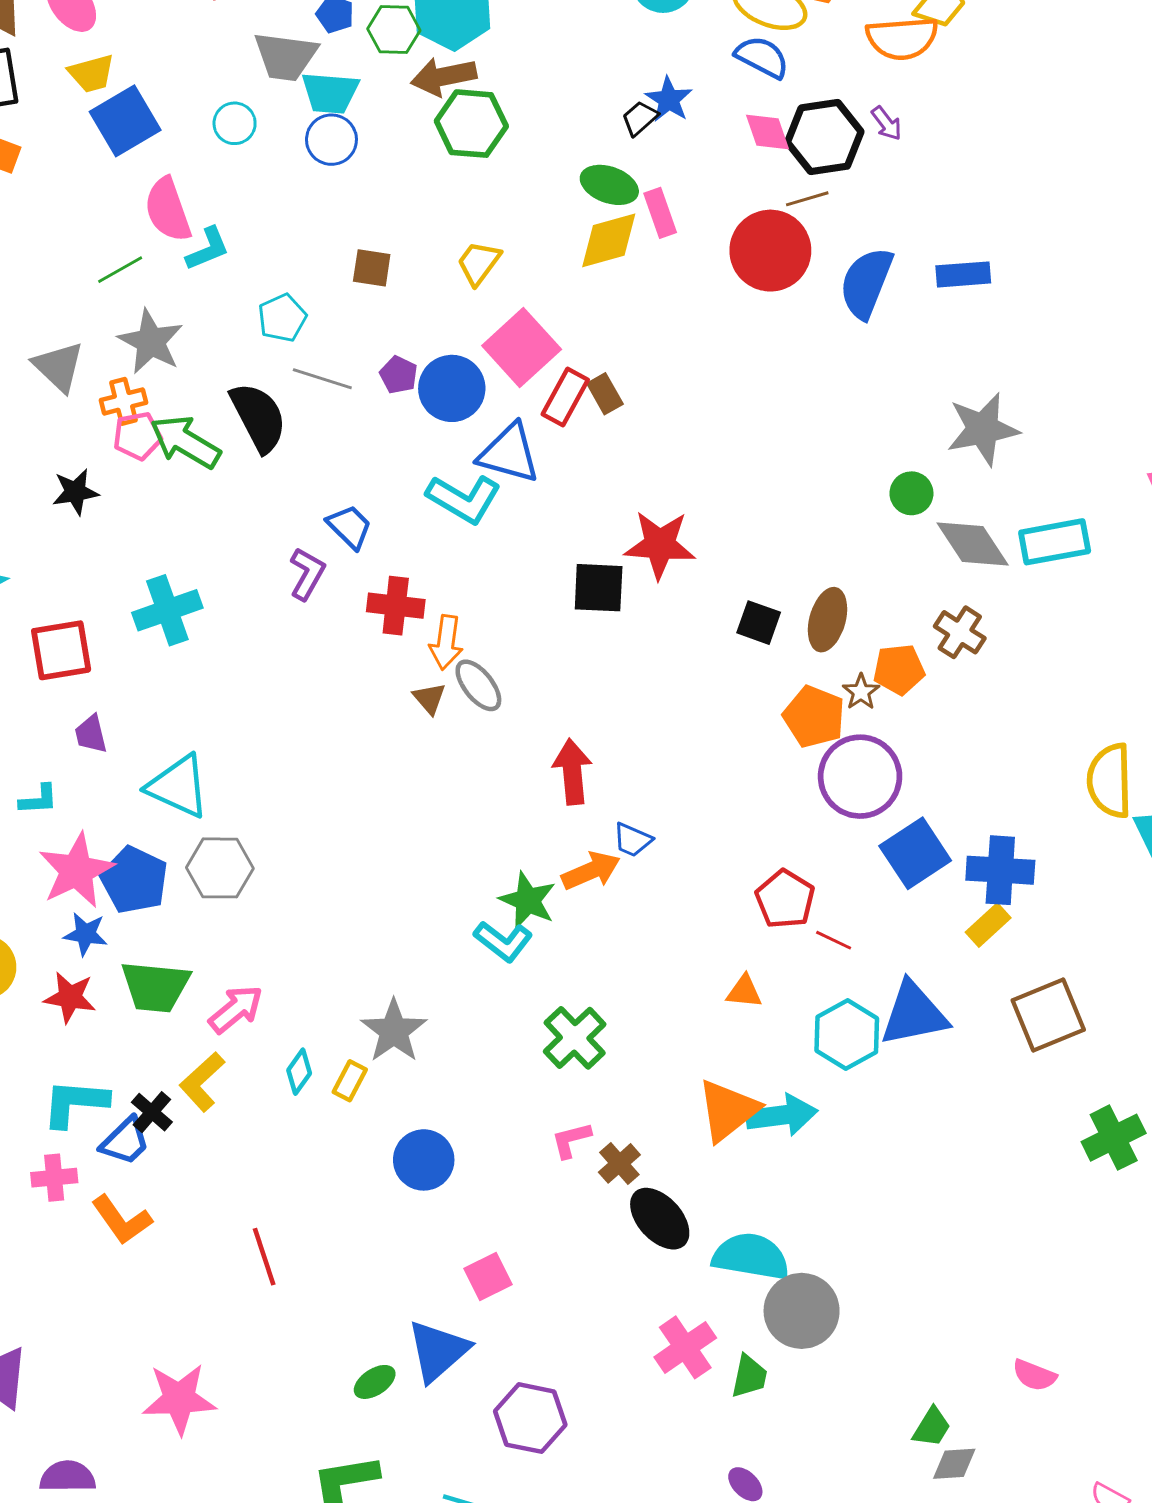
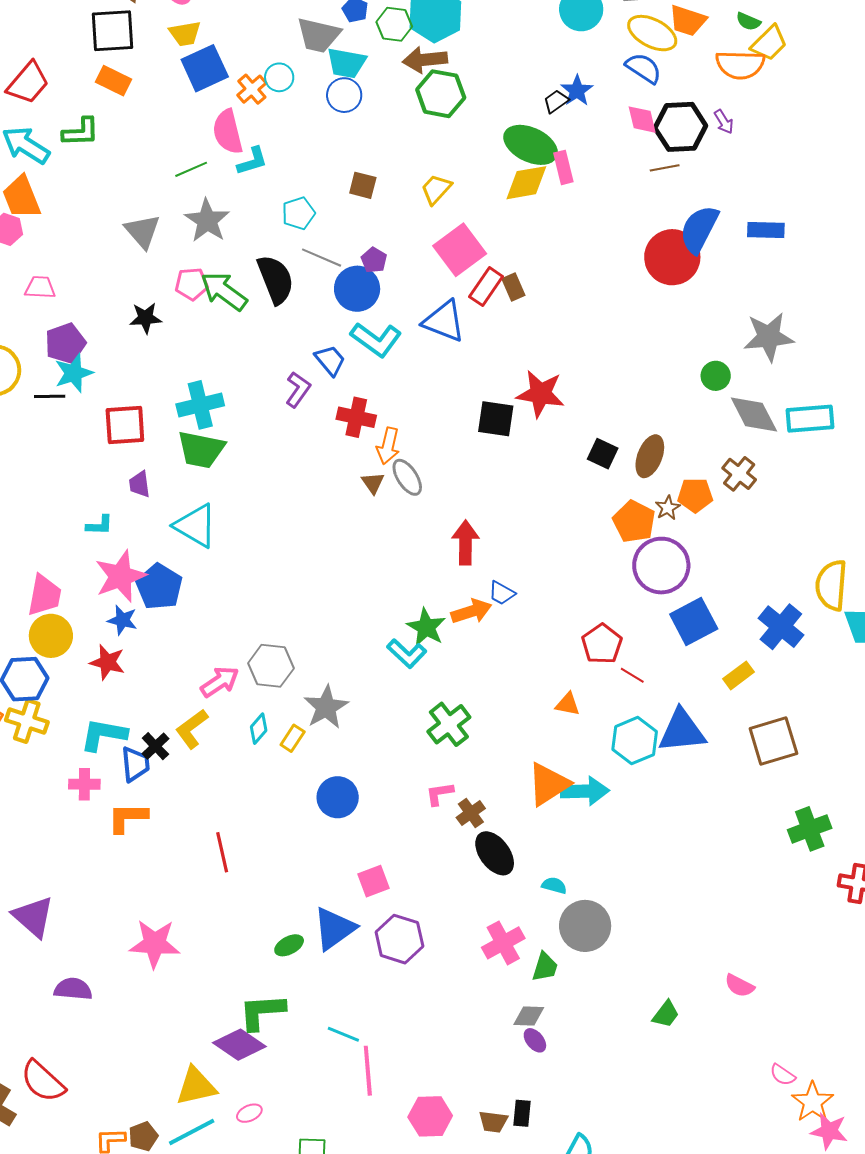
green ellipse: (609, 185) -> (531, 145), size x1.4
red circle: (770, 251) -> (672, 257), moved
blue circle: (452, 388) -> (357, 289), moved
orange cross: (124, 401) -> (252, 89), moved, turned -32
cyan L-shape: (464, 499) -> (376, 339), moved
gray hexagon: (220, 868) -> (271, 666), moved
blue cross: (1000, 870) -> (781, 627), moved, turned 30
green trapezoid: (155, 987) -> (201, 450), moved
blue trapezoid: (125, 1141) -> (135, 764), turned -57
orange L-shape: (122, 1220) -> (128, 818), turned 120
cyan semicircle: (751, 1257) -> (554, 885), size x0.5
purple hexagon: (530, 1418) -> (399, 939), moved
gray diamond: (954, 1464) -> (529, 1016), moved

